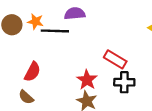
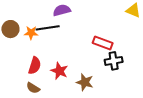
orange star: (36, 22) -> (31, 33), moved
red star: (87, 80) -> (59, 71), moved

